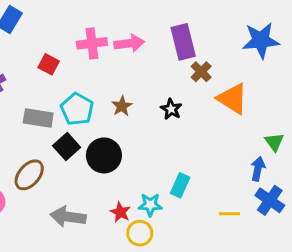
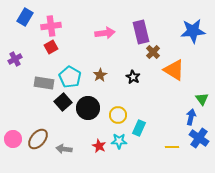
pink cross: (92, 43) -> (51, 26), moved
red square: (49, 64) -> (51, 47), turned 32
brown ellipse: (29, 175) -> (38, 139), moved
gray arrow: (68, 217) -> (64, 149), size x0.7
yellow circle: (140, 233) -> (118, 115), moved

